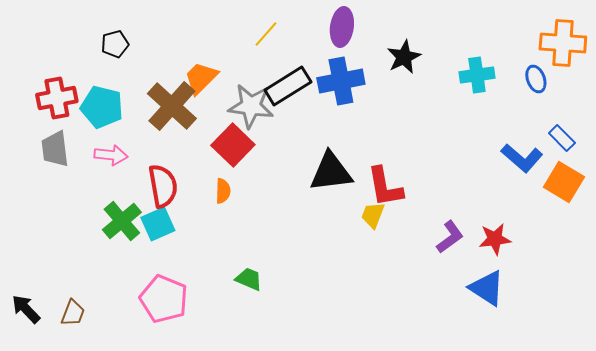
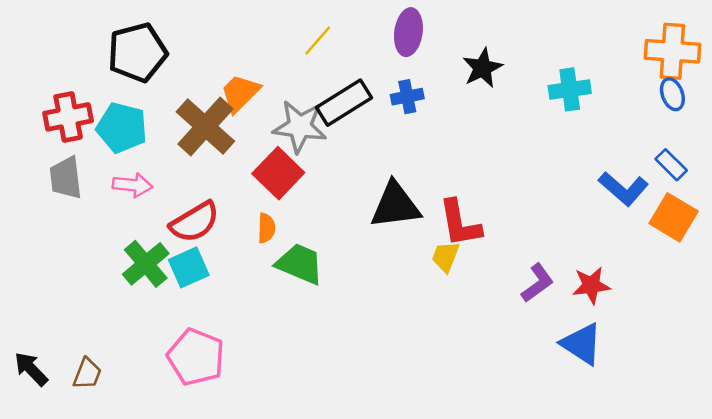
black pentagon: (115, 44) -> (137, 52), size x1.8
blue ellipse: (536, 79) -> (672, 94), moved
blue cross: (341, 81) -> (407, 97), size x0.6
red semicircle: (163, 186) -> (195, 222), turned 69
green trapezoid: (249, 279) -> (300, 264), moved, size x1.5

